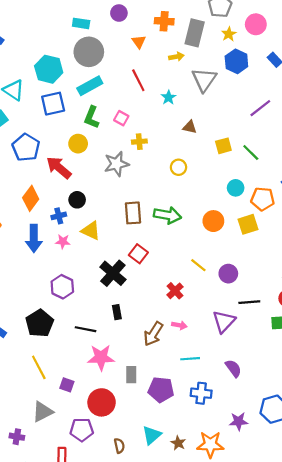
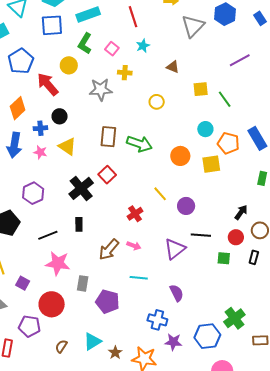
cyan star: (169, 97) -> (143, 46), moved
black line: (86, 329) -> (48, 235), turned -42
blue cross: (201, 393) -> (157, 320), moved
brown semicircle: (119, 446) -> (61, 346), turned -144

